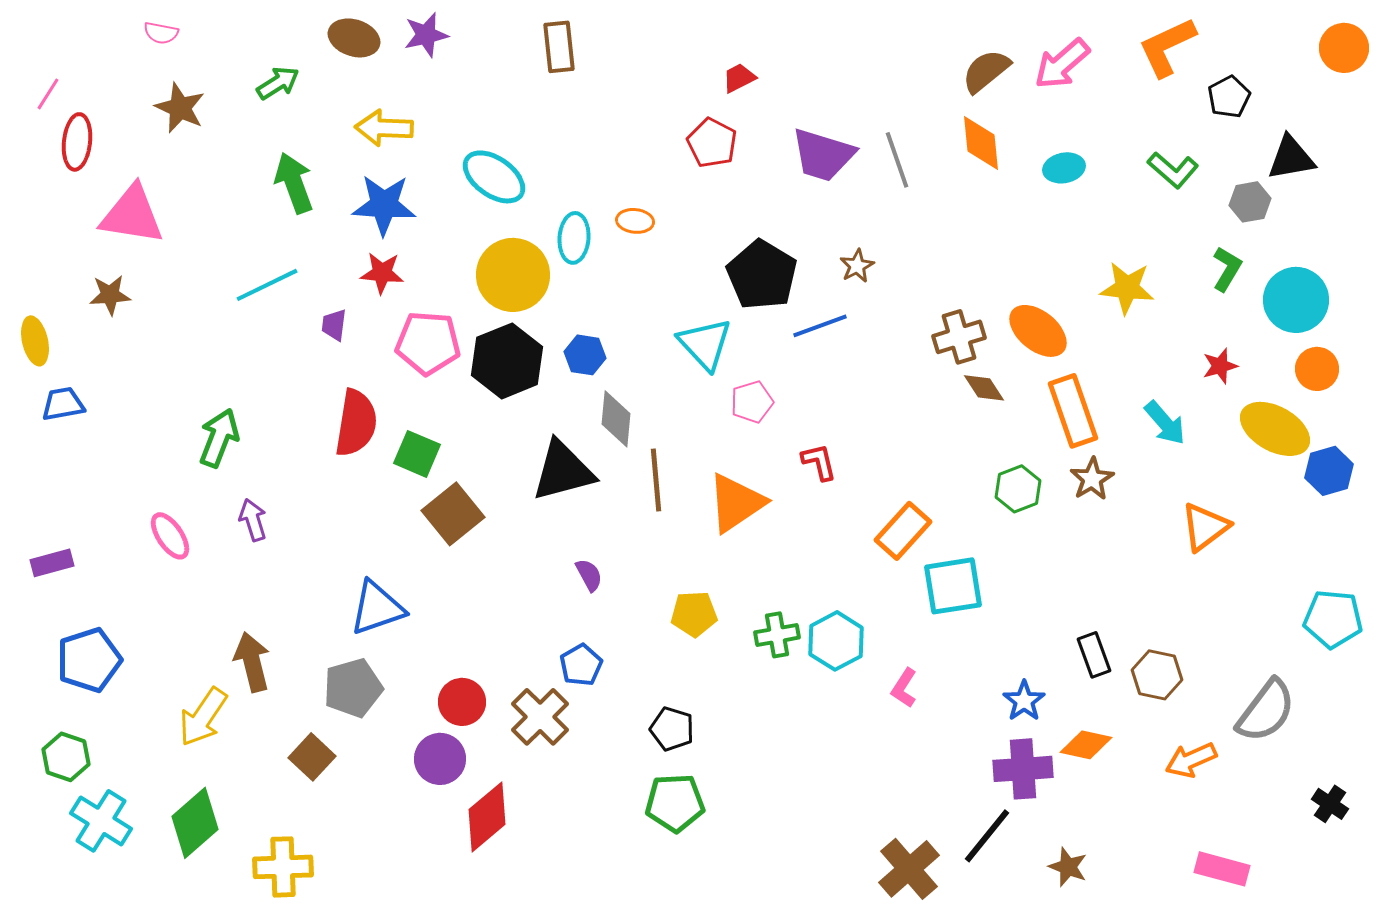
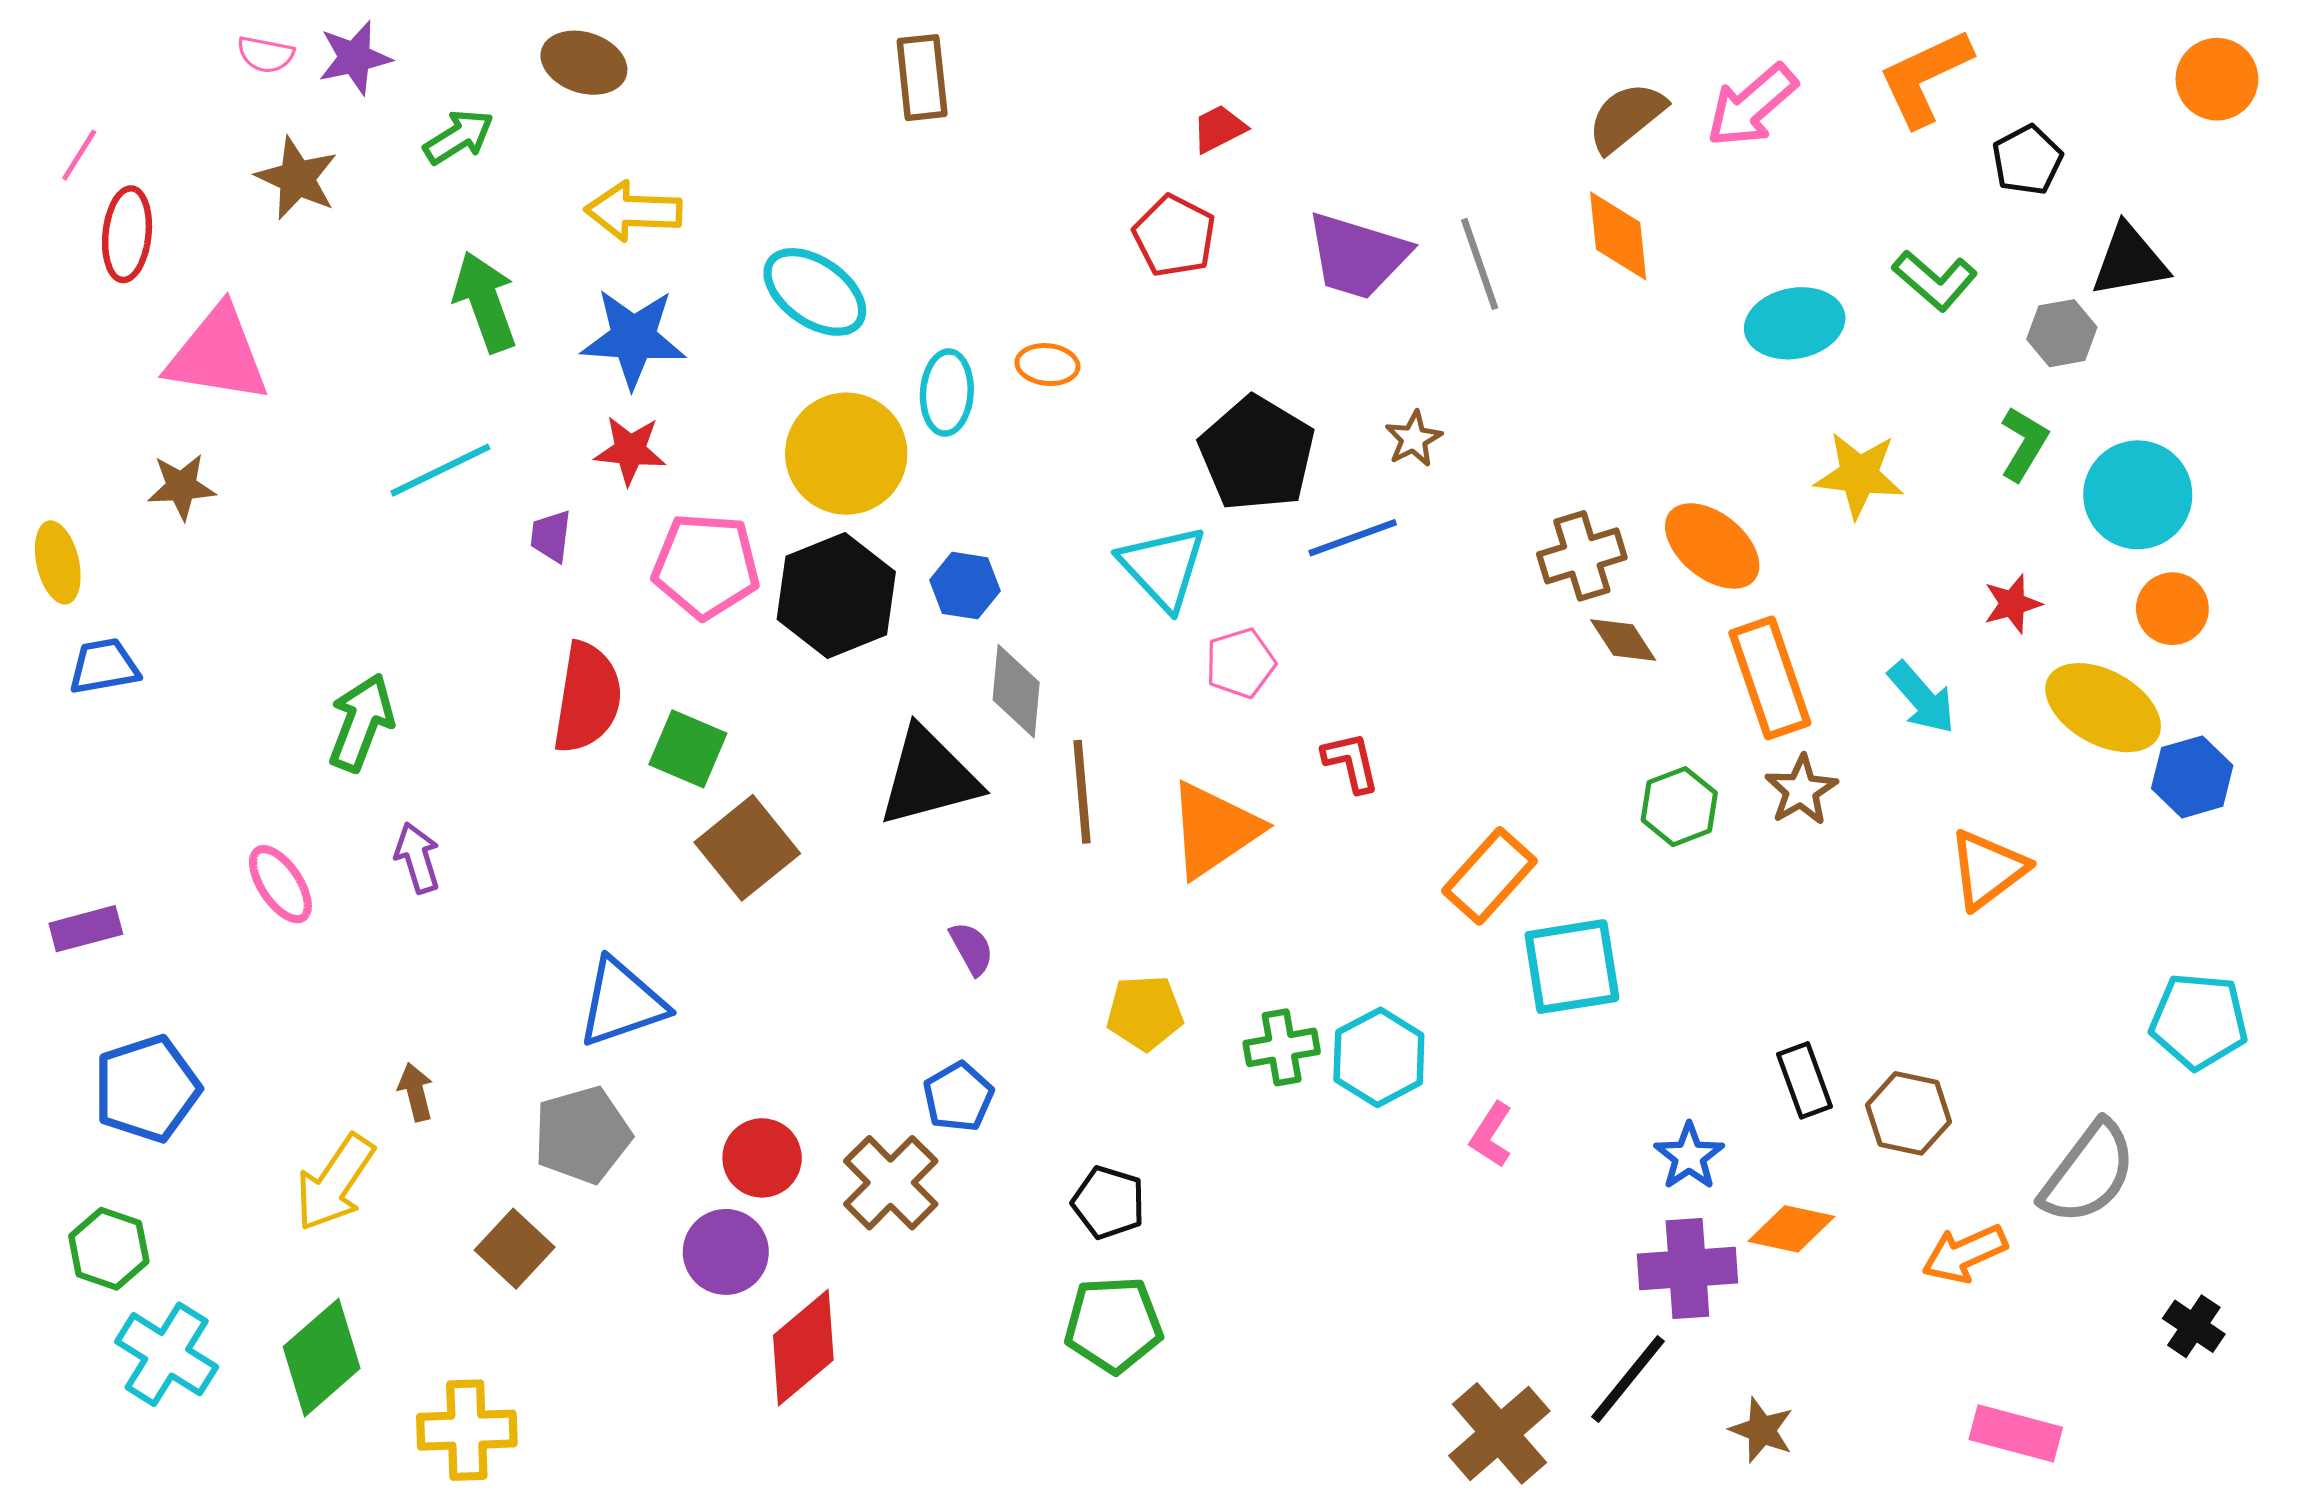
purple star: (426, 35) -> (355, 58), moved
cyan ellipse: (1064, 168) -> (1795, 323), moved, size x1.4
brown arrow: (252, 662) -> (416, 1092), size x0.6

